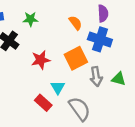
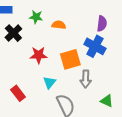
orange semicircle: (75, 23) -> (59, 25), moved, turned -56
green triangle: (119, 79) -> (107, 101), moved
red rectangle: (43, 103) -> (18, 93), moved

